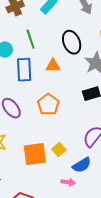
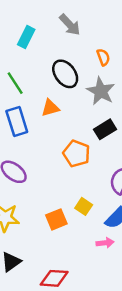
orange pentagon: (48, 104) -> (76, 154), moved
orange square: (35, 154) -> (56, 219), size x0.7

